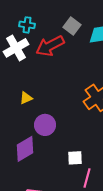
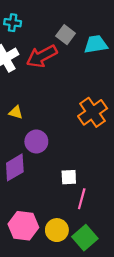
cyan cross: (27, 25) -> (13, 23), moved
yellow triangle: (26, 98) -> (16, 112), turned 40

